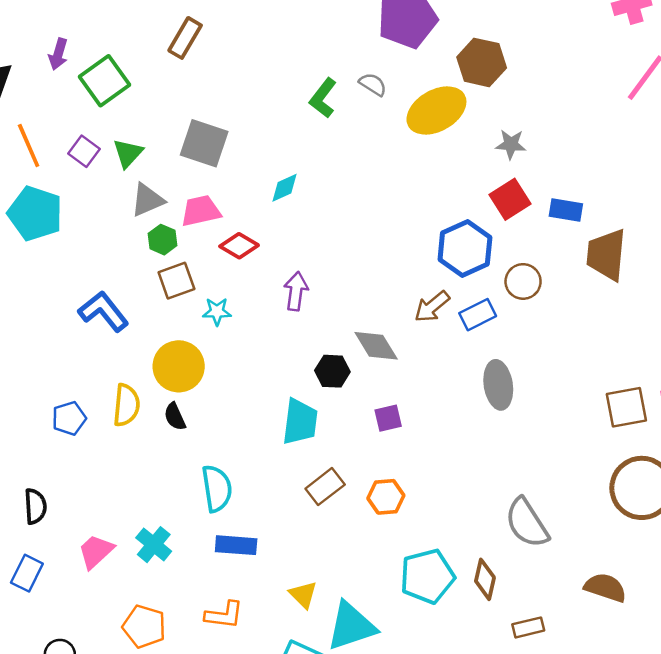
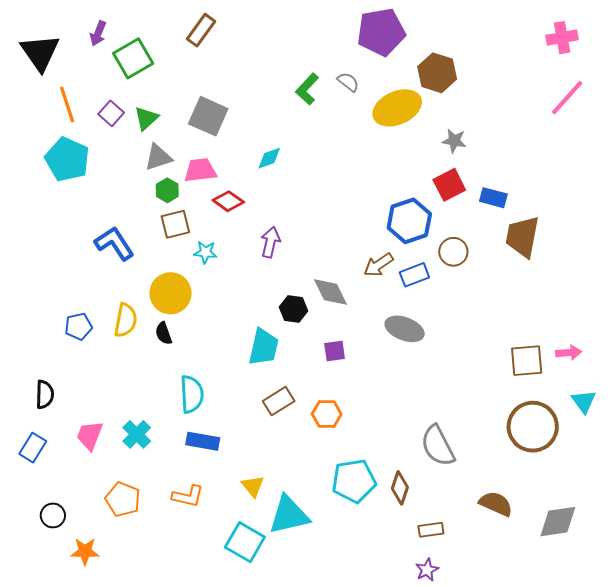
gray ellipse: (498, 385) -> (405, 329), moved, turned -66
pink trapezoid: (96, 551) -> (90, 435), turned -32

